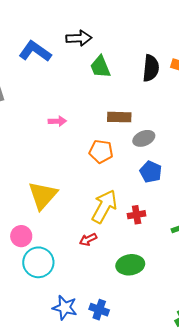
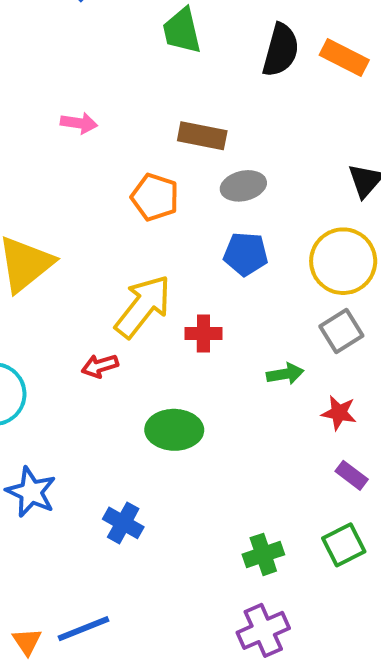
blue pentagon: (151, 172) -> (246, 254), turned -30
blue cross: (99, 310) -> (123, 523), moved

